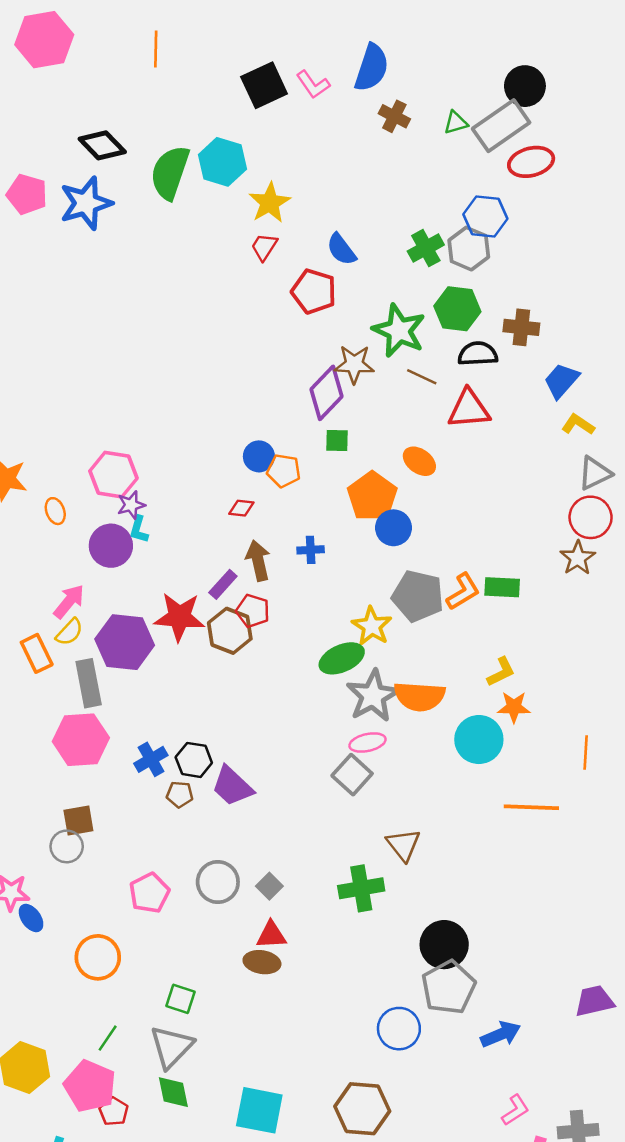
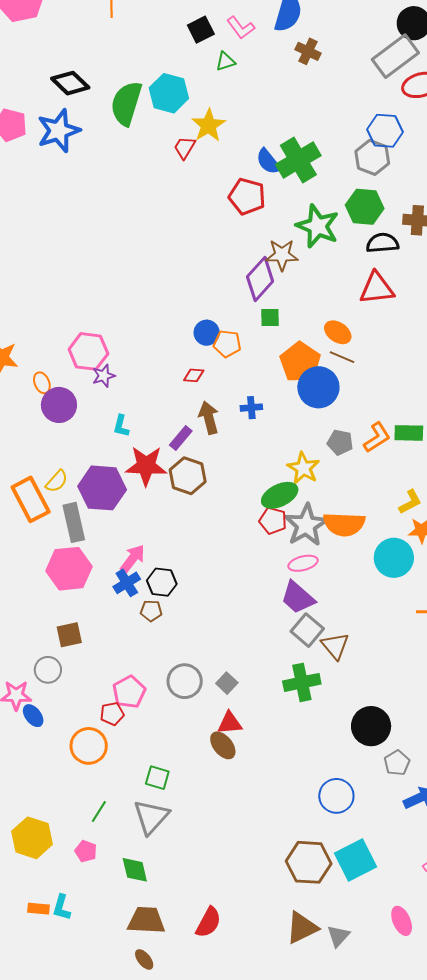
black square: (264, 85) -> (201, 30), size x0.7
green triangle: (456, 123) -> (225, 61), moved
red trapezoid: (264, 247) -> (185, 148), moved
green cross: (426, 248) -> (298, 160), moved, size x1.5
brown line: (422, 377) -> (342, 357), moved
blue circle: (394, 528) -> (318, 387), size x1.4
cyan L-shape: (139, 529) -> (121, 426), moved
purple circle: (111, 546) -> (59, 405), moved
gray pentagon: (418, 596) -> (340, 442), size x0.6
pink arrow: (69, 601) -> (133, 559), moved
red pentagon: (253, 611) -> (273, 521), moved
orange rectangle: (37, 653) -> (31, 499), size x1.4
gray square: (352, 775) -> (307, 630), moved
purple trapezoid: (232, 786) -> (298, 598), moved
gray circle: (67, 846) -> (48, 670), moved
brown ellipse: (262, 962) -> (223, 745), turned 44
gray pentagon: (448, 987) -> (397, 763), moved, size x0.6
pink pentagon: (90, 1086) -> (86, 851), size x0.5
green diamond: (173, 1092) -> (135, 870), moved
cyan square: (259, 1110) -> (356, 860), moved, turned -36
red pentagon: (114, 1111) -> (112, 714), moved, turned 30

